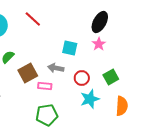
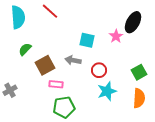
black ellipse: (100, 22) -> (133, 22), moved
green square: (111, 77) -> (139, 72), moved
pink rectangle: (45, 86) -> (56, 84), moved

